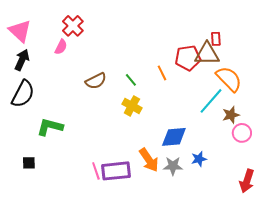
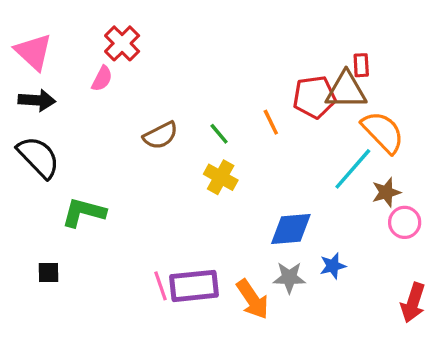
black arrow: (22, 60) -> (37, 100), turned 70
black semicircle: (23, 94) -> (38, 157), turned -72
orange arrow: (149, 160) -> (252, 299), moved

